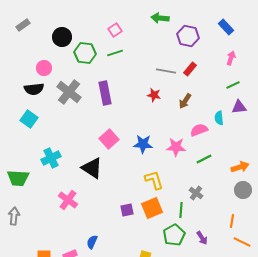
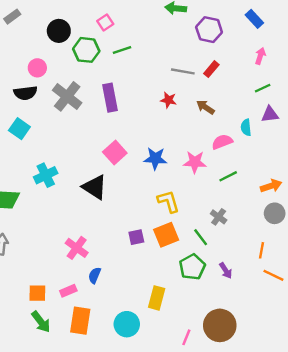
pink square: (115, 30) -> (105, 23), moved
brown arrow: (185, 101) -> (205, 107), turned 91
pink cross: (68, 200) -> (77, 248), moved
green line: (181, 210) -> (201, 237), turned -42

